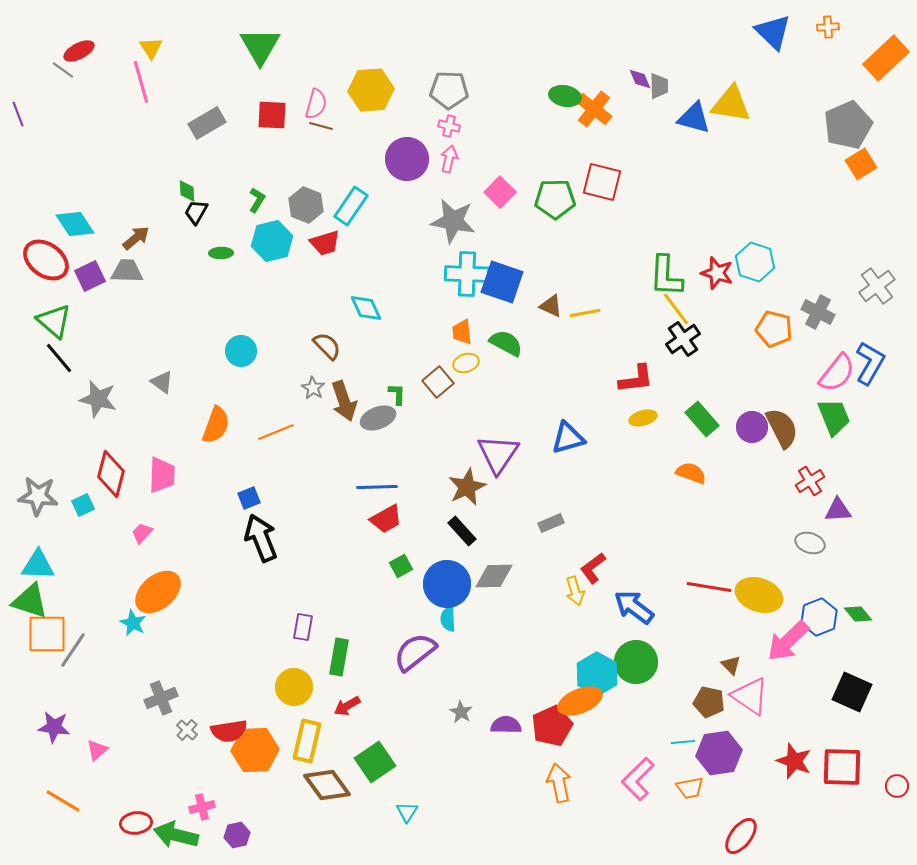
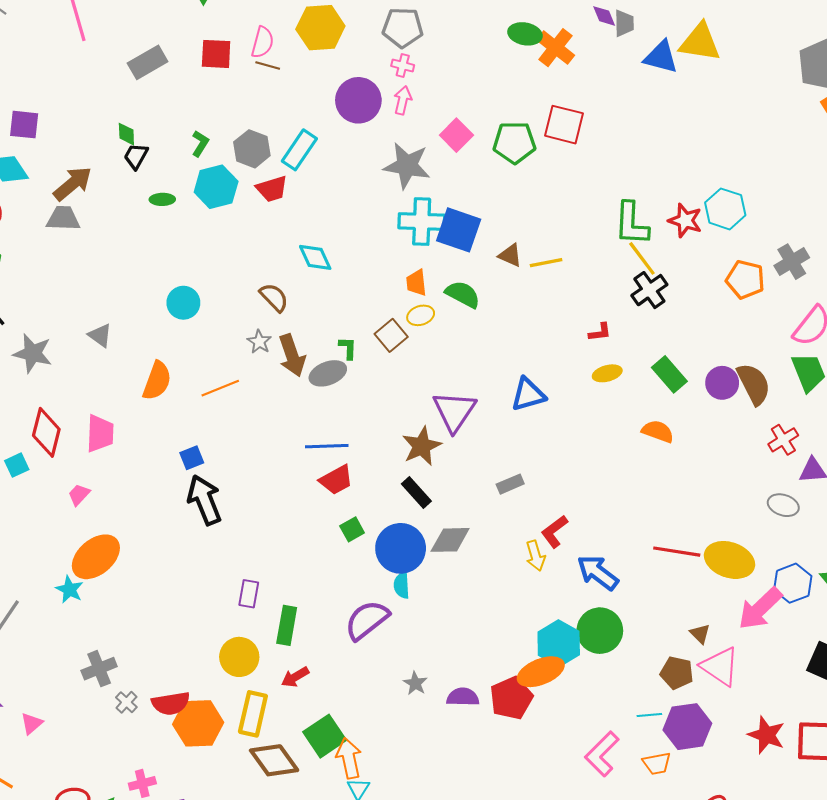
brown arrow: (136, 238) -> (73, 184), size x1.4
purple square: (90, 276) -> (24, 125), moved, turned 32
gray cross: (818, 312) -> (792, 262), turned 32
red L-shape: (636, 379) -> (600, 332), size x0.6
orange arrow: (559, 783) -> (349, 758), moved

